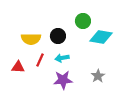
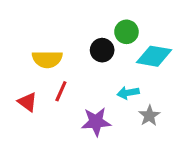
black circle: (58, 36) -> (102, 50), moved
cyan arrow: (62, 58) -> (128, 93), moved
red triangle: (18, 67) -> (27, 102), turned 32

